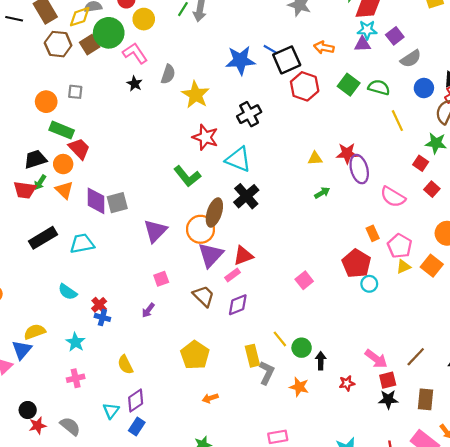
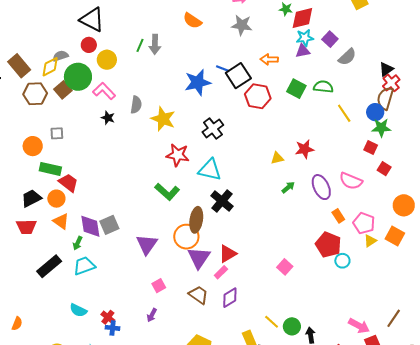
blue circle: (424, 88) -> (375, 112), moved
purple ellipse: (359, 169) -> (321, 187), moved
green arrow: (40, 182) -> (78, 243), moved

